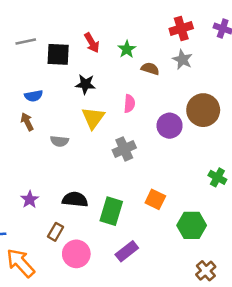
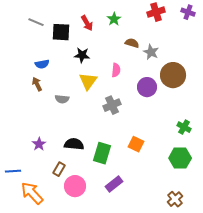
gray line: (26, 41) -> (36, 22), turned 35
green star: (127, 49) -> (114, 19), moved
gray star: (182, 60) -> (151, 52), moved
green hexagon: (192, 225) -> (180, 158), moved

